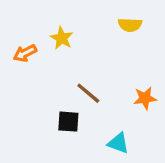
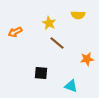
yellow star: (62, 38) -> (49, 23), moved
brown line: (88, 93) -> (57, 43), moved

